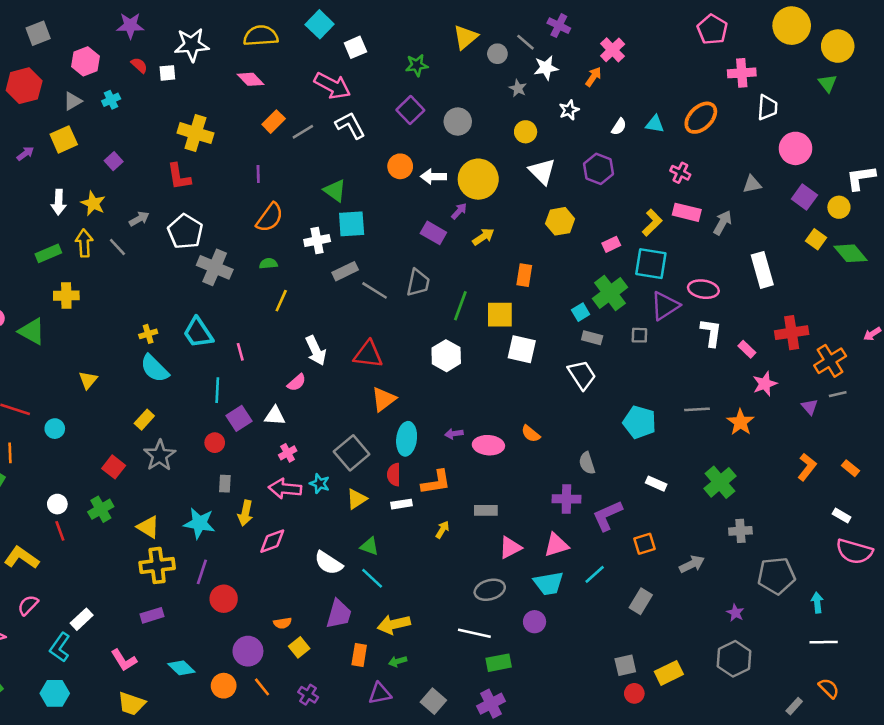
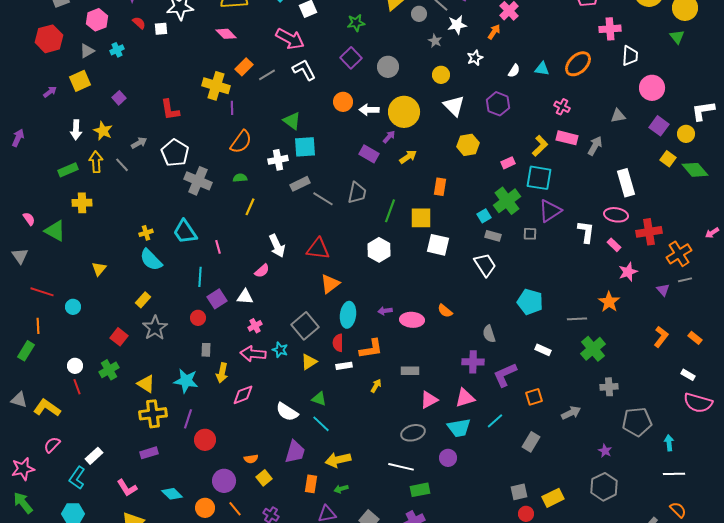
yellow cross: (195, 133) -> (216, 86), moved
pink ellipse: (703, 289) -> (616, 215), moved
gray line: (697, 409) -> (577, 319), moved

